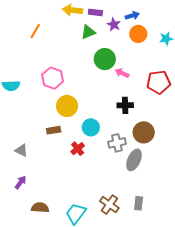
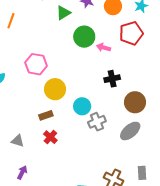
red pentagon: (159, 82) -> (131, 33), moved
gray cross: (117, 143) -> (97, 122), moved
red cross: (78, 149) -> (50, 137), moved
gray ellipse: (134, 160) -> (130, 131), turned 35

